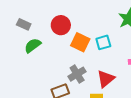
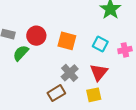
red circle: (61, 25) -> (36, 36), moved
cyan square: (103, 42) -> (100, 44), moved, turned -35

